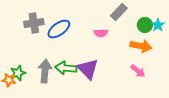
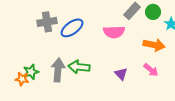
green circle: (145, 25) -> (153, 12), moved
pink semicircle: (101, 33) -> (114, 32), size x1.5
purple triangle: (88, 69) -> (121, 74), moved, size x0.6

